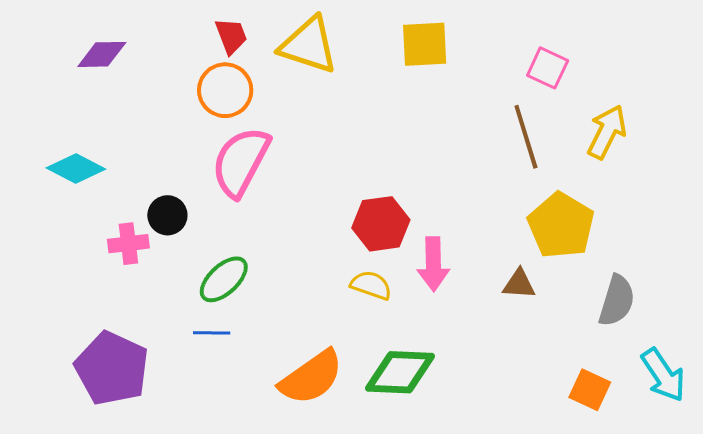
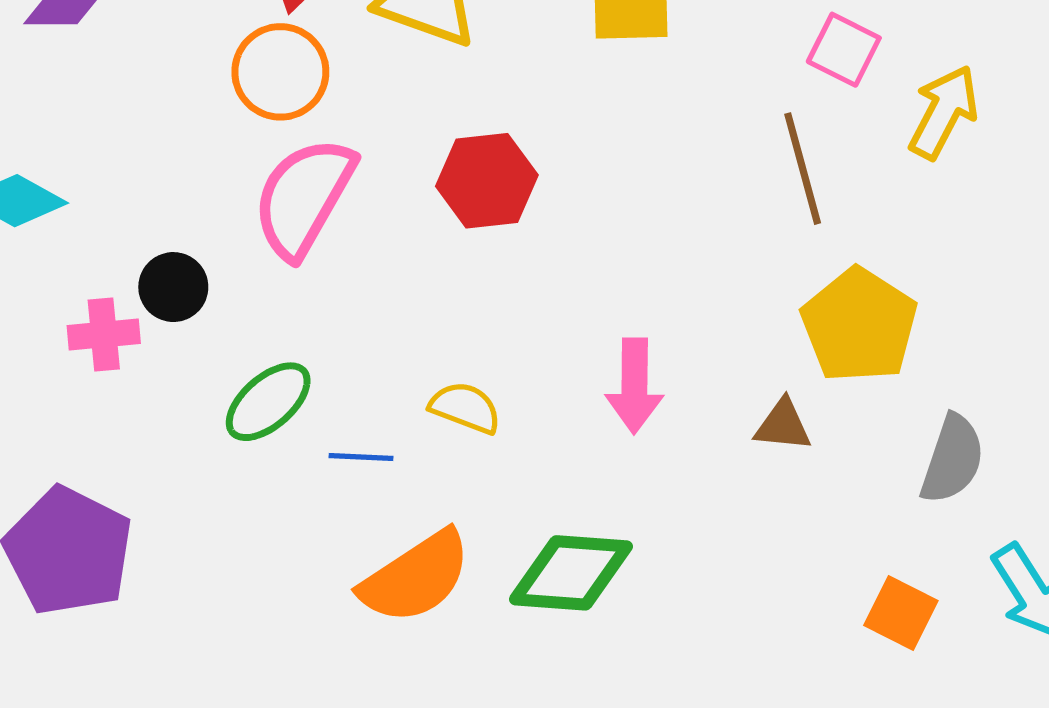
yellow arrow: (607, 132) -> (944, 112), moved
red hexagon: (381, 224) -> (487, 181), moved
yellow semicircle: (371, 285) -> (465, 408), moved
blue line: (212, 333) -> (361, 457), moved

